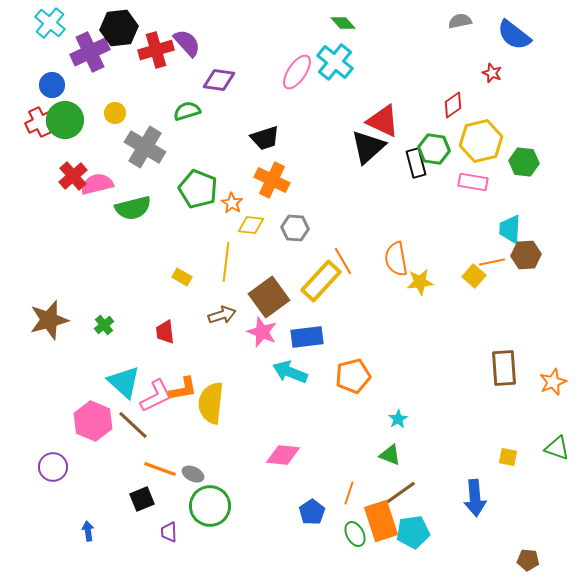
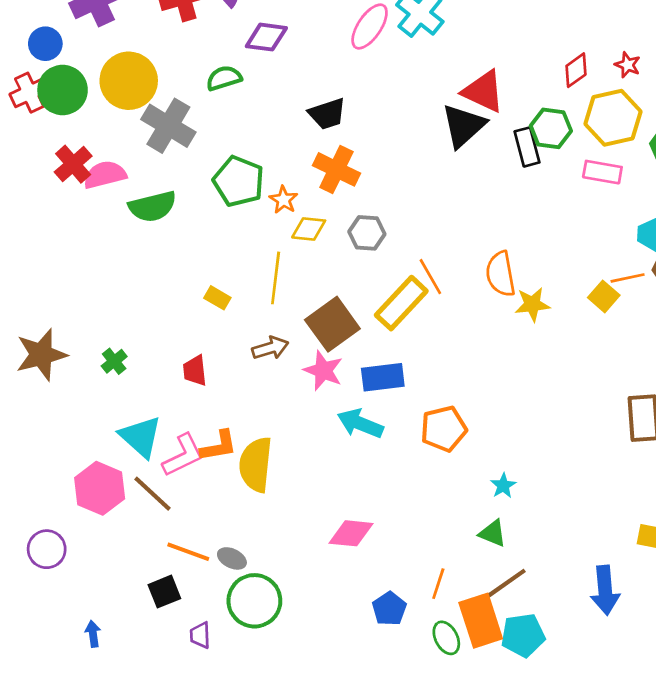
red star: (492, 73) -> (628, 65), moved
yellow circle: (115, 113) -> (129, 81), size x2.0

